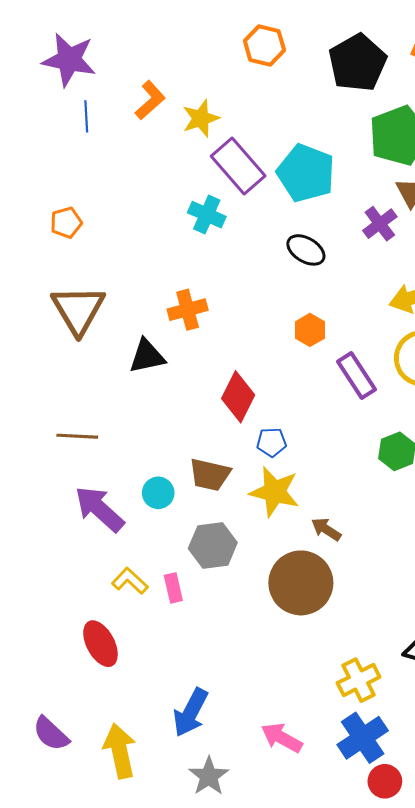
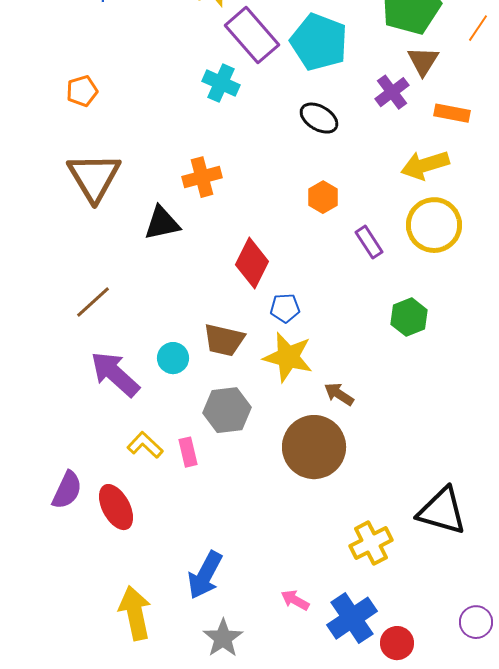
purple rectangle: (357, 375) -> (369, 242), size x0.7
brown line: (77, 436) -> (93, 302), turned -45
purple semicircle: (51, 734) -> (67, 490), moved, turned -108
pink arrow: (282, 738) -> (295, 600), size x0.7
blue cross: (363, 738) -> (352, 618), moved

